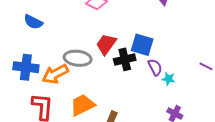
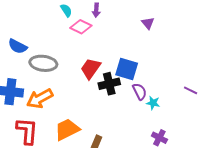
gray ellipse: (78, 58) -> (43, 63), moved

